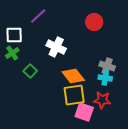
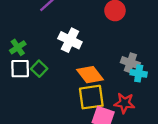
white square: (14, 35) -> (20, 69), moved
cyan cross: (105, 78) -> (139, 73), moved

